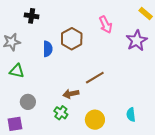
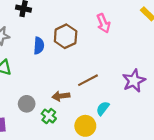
purple star: (137, 41) -> (134, 81), moved
gray circle: (28, 102) -> (27, 104), moved
cyan semicircle: (131, 115) -> (103, 108), moved, turned 40

